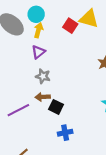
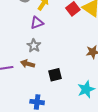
black square: (56, 107) -> (55, 75), moved, turned 32

